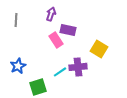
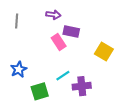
purple arrow: (51, 14) -> (53, 15), turned 80
purple cross: (78, 67) -> (82, 86), moved

